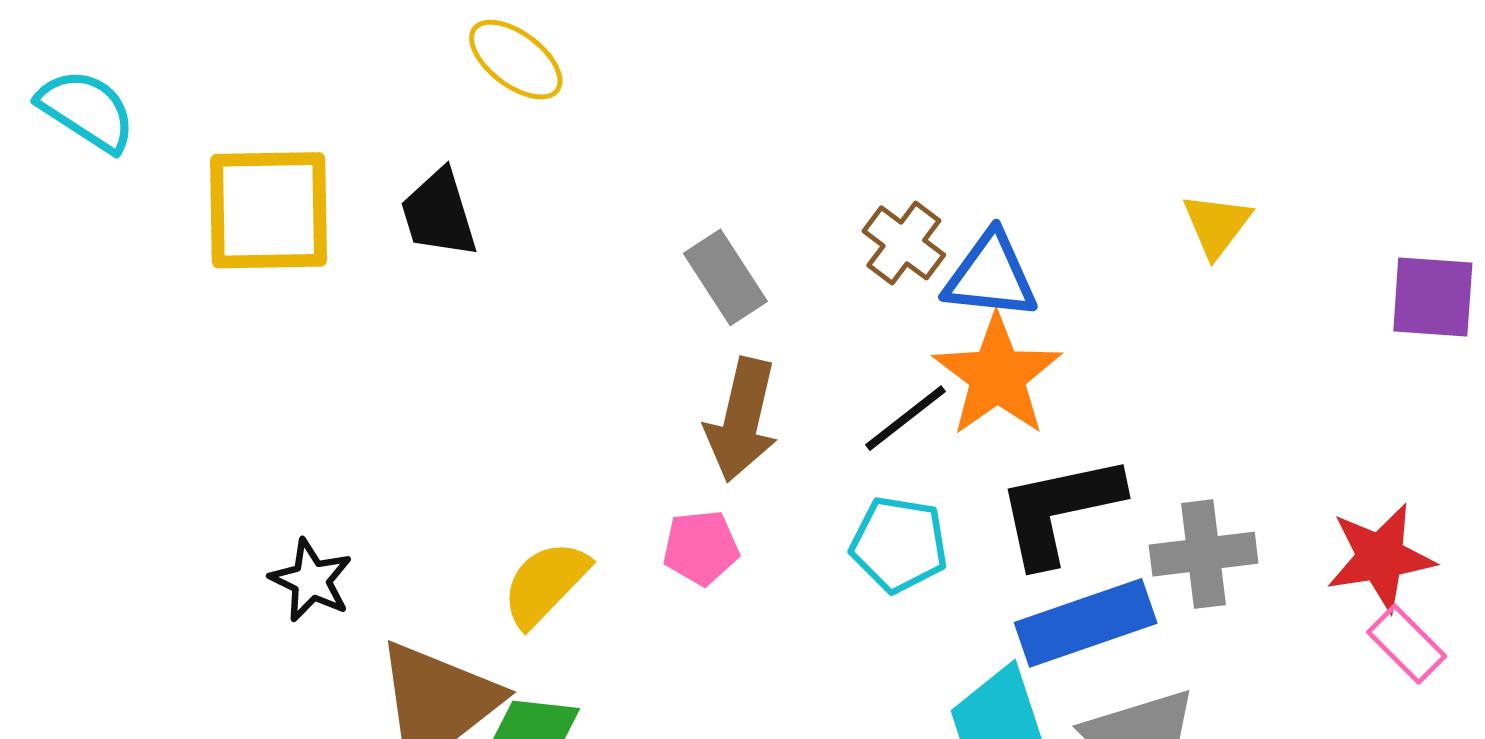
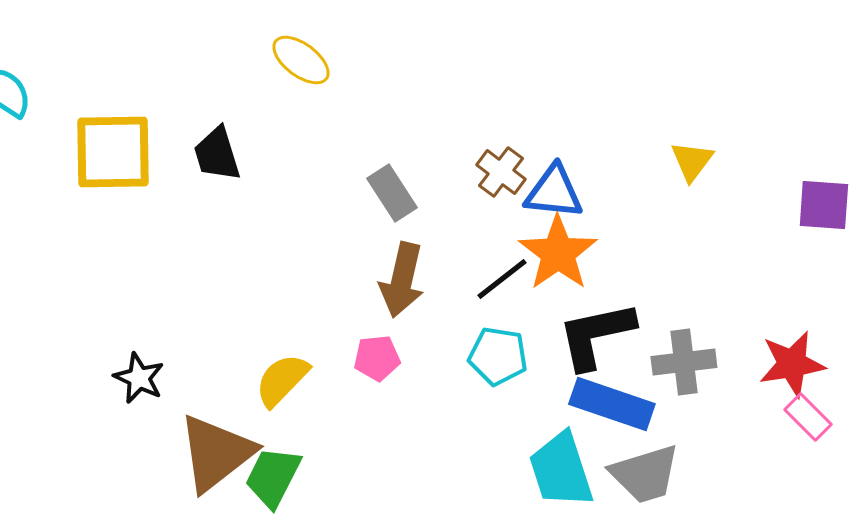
yellow ellipse: (516, 60) -> (301, 60), moved
blue rectangle: (1086, 623) -> (612, 404), turned 38

